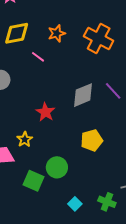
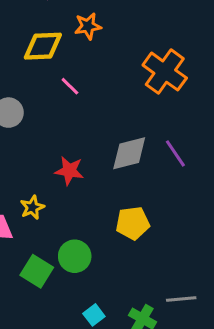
orange star: (57, 33) -> (88, 26), moved
red star: (45, 112) -> (69, 171), turned -30

